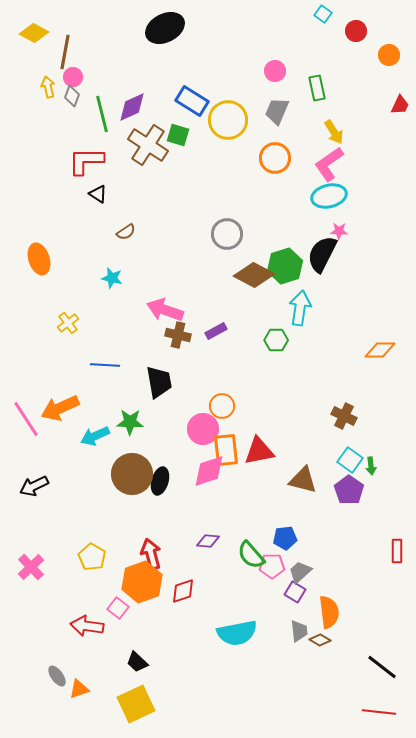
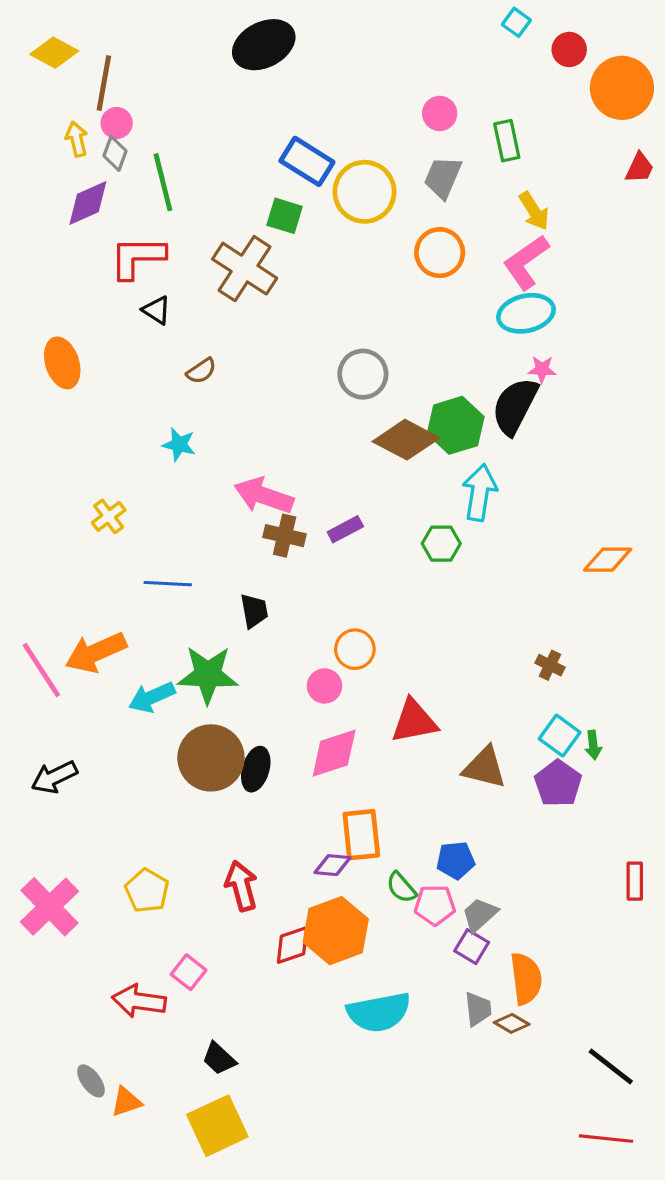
orange circle: (389, 55) -> (622, 88), size x1.8
purple diamond: (132, 107) -> (88, 203), moved
brown cross: (148, 145) -> (245, 269), moved
orange ellipse: (39, 259) -> (62, 363), moved
black trapezoid: (159, 382) -> (254, 611), size x0.7
brown cross: (344, 416) -> (550, 665), size x0.7
green star: (130, 422) -> (208, 675), size x1.4
pink circle: (203, 429) -> (325, 686), size x0.7
orange rectangle: (226, 450) -> (361, 835), moved
green semicircle: (251, 555) -> (401, 887), size x0.7
pink cross: (31, 567) -> (49, 907), size x1.4
orange hexagon: (142, 582) -> (336, 931), moved

